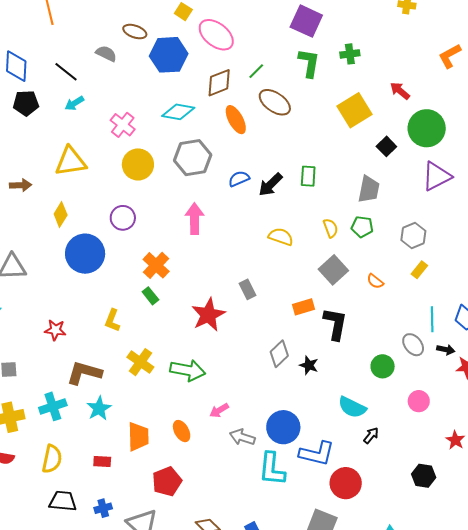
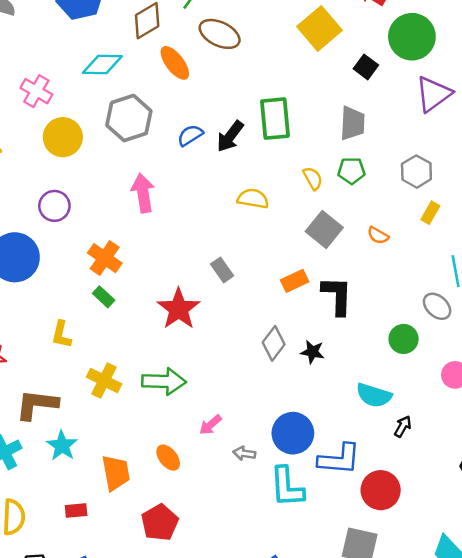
green rectangle: (308, 176) -> (275, 119), size x1.6
gray arrow: (242, 437) -> (244, 453), size x0.7

